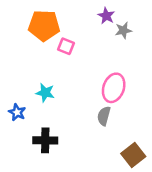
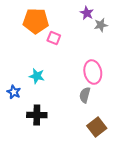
pink ellipse: (114, 88) -> (93, 72), turned -30
brown square: (133, 155) -> (97, 127), moved

